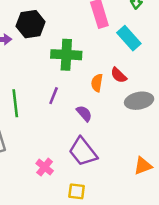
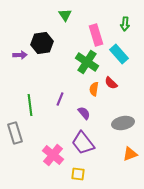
green cross: (66, 55) -> (87, 62), moved, turned 30
gray ellipse: (139, 101) -> (123, 123), moved
pink cross: (45, 167) -> (53, 155), size x1.5

